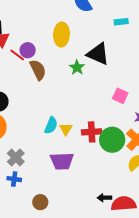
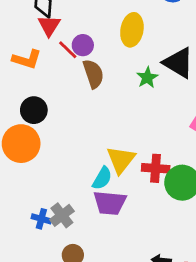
cyan semicircle: (51, 125) -> (102, 178), moved
yellow triangle: (66, 129) -> (121, 160), size x1.6
gray cross: (16, 158) -> (62, 215), moved

